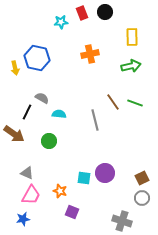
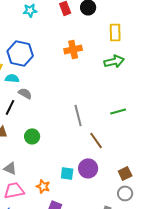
cyan star: (61, 22) -> (30, 10), moved
brown line: (113, 102) -> (96, 140), moved
green line: (135, 103) -> (118, 111), moved, turned -35
cyan semicircle: (59, 114) -> (12, 78), moved
pink trapezoid: (31, 195) -> (14, 190), turned -130

